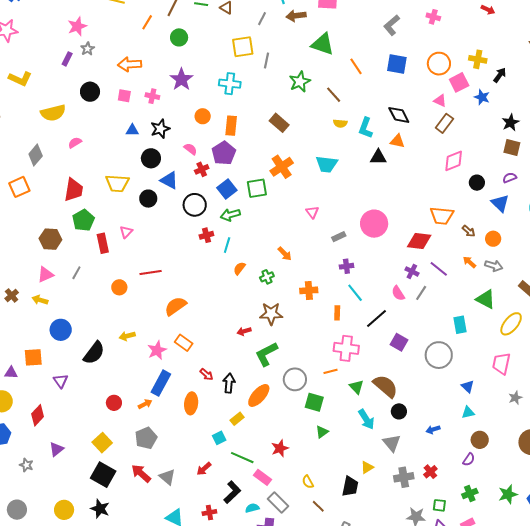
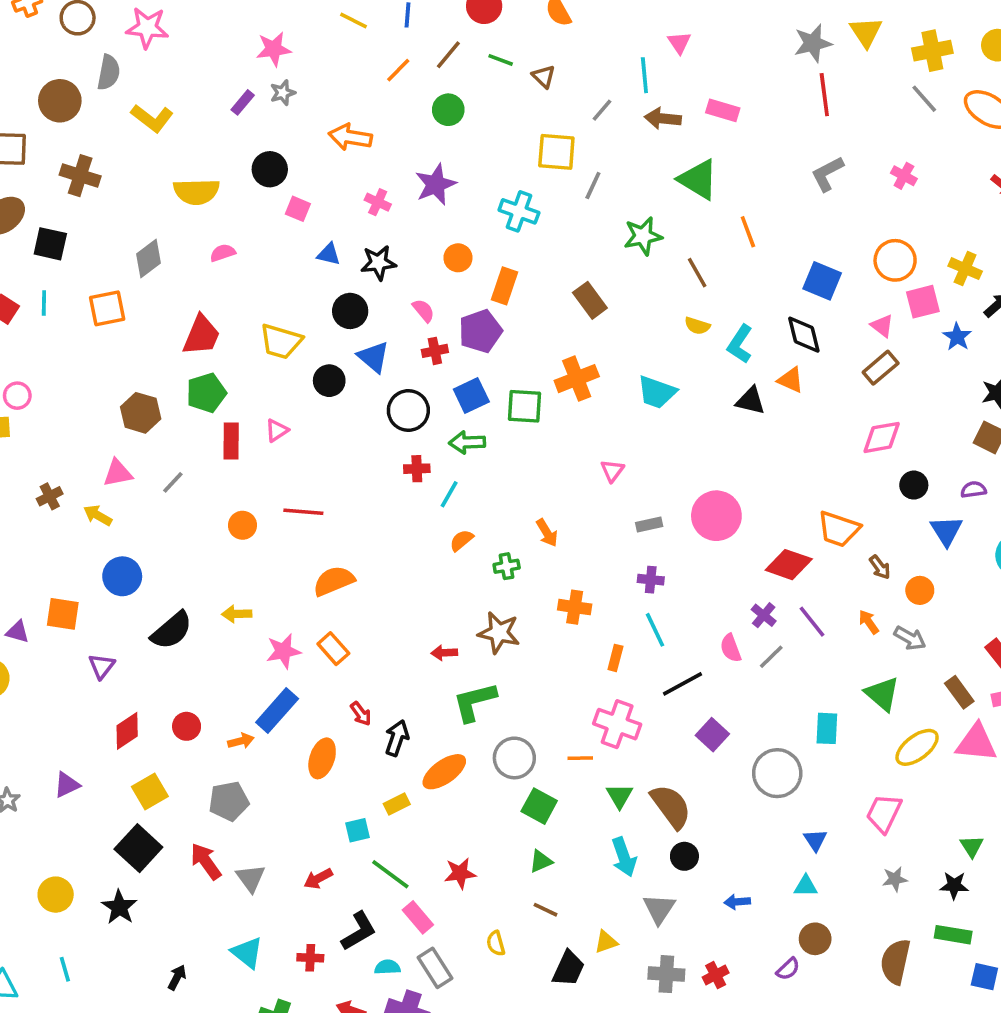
blue square: (397, 64) -> (822, 281), moved
pink square: (124, 96) -> (298, 209), moved
red diamond: (38, 415) -> (127, 731), moved
brown line: (318, 506) -> (545, 910), moved, turned -32

